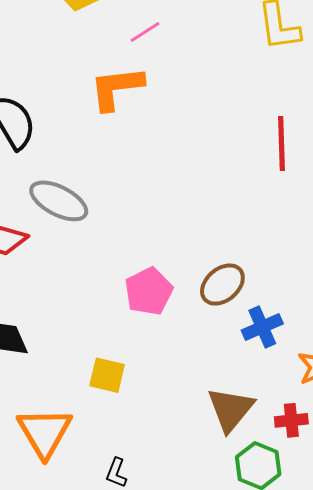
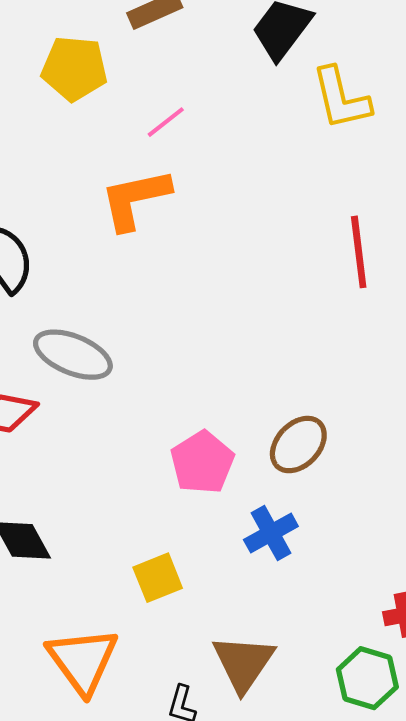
blue cross: (262, 327) -> (271, 533), moved
yellow square: (107, 375) -> (158, 578), turned -30
brown triangle: (230, 409) -> (243, 663), moved

